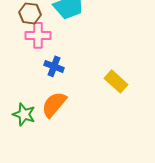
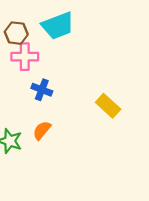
orange semicircle: (54, 104) -> (42, 130), size x0.7

